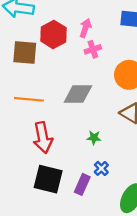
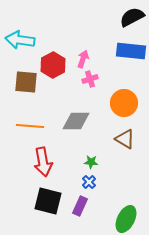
blue cross: (101, 168) -> (89, 182), moved

